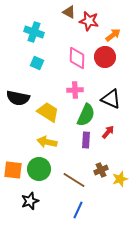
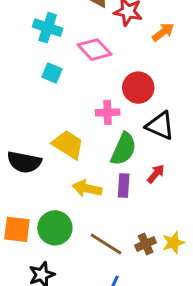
red circle: (105, 57) -> (138, 88), moved
pink diamond: (77, 58) -> (94, 50), moved, turned -45
black semicircle: (18, 98) -> (24, 162), moved
yellow arrow: (47, 142) -> (87, 188), moved
brown cross: (101, 170) -> (146, 244), moved

